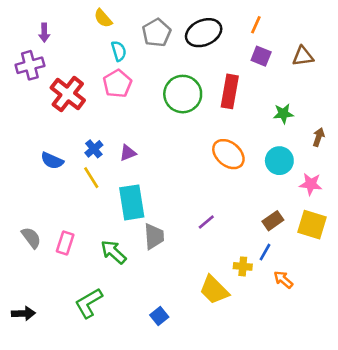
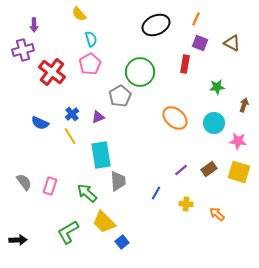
gray pentagon: (157, 33) -> (120, 96), moved
brown triangle: (303, 56) -> (232, 43), turned 36
red rectangle: (230, 91) -> (185, 64), moved, size x0.7
purple line: (206, 222) -> (181, 170), moved
blue line: (265, 252) -> (156, 193), moved
yellow trapezoid: (214, 290) -> (104, 222), moved

